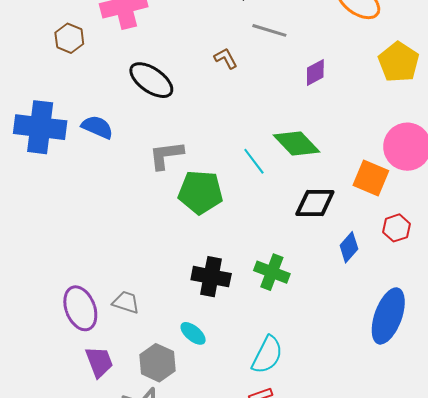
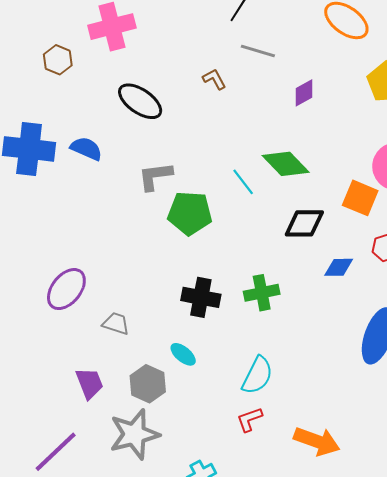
blue diamond: (349, 247) -> (339, 267), turned 48
green cross: (272, 272) -> (262, 293), turned -32
purple ellipse: (80, 308) -> (66, 289), moved, turned 60

